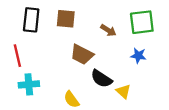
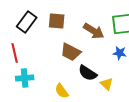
black rectangle: (31, 20) -> (27, 22), turned 30
brown arrow: (108, 30) -> (94, 31), size x1.5

